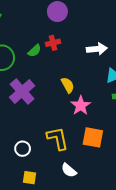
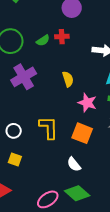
pink star: (81, 106) -> (87, 103), moved, turned -30
white semicircle: (69, 170) -> (74, 164), moved

